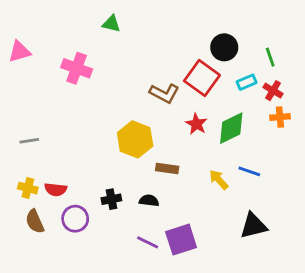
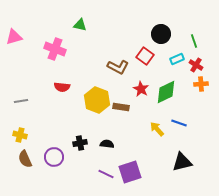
green triangle: (111, 24) -> (80, 25), moved
red square: (202, 78) -> (145, 56), size x0.7
brown rectangle: (167, 169) -> (121, 107), moved
red semicircle: (56, 189) -> (62, 87), moved

